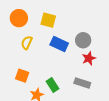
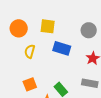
gray circle: (83, 40) -> (89, 30), moved
orange square: (22, 76) -> (30, 84), turned -32

